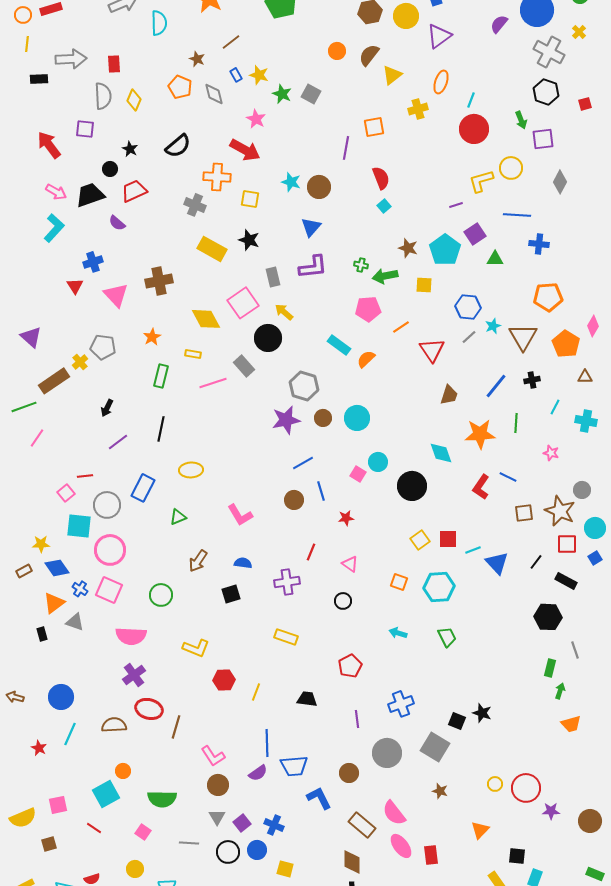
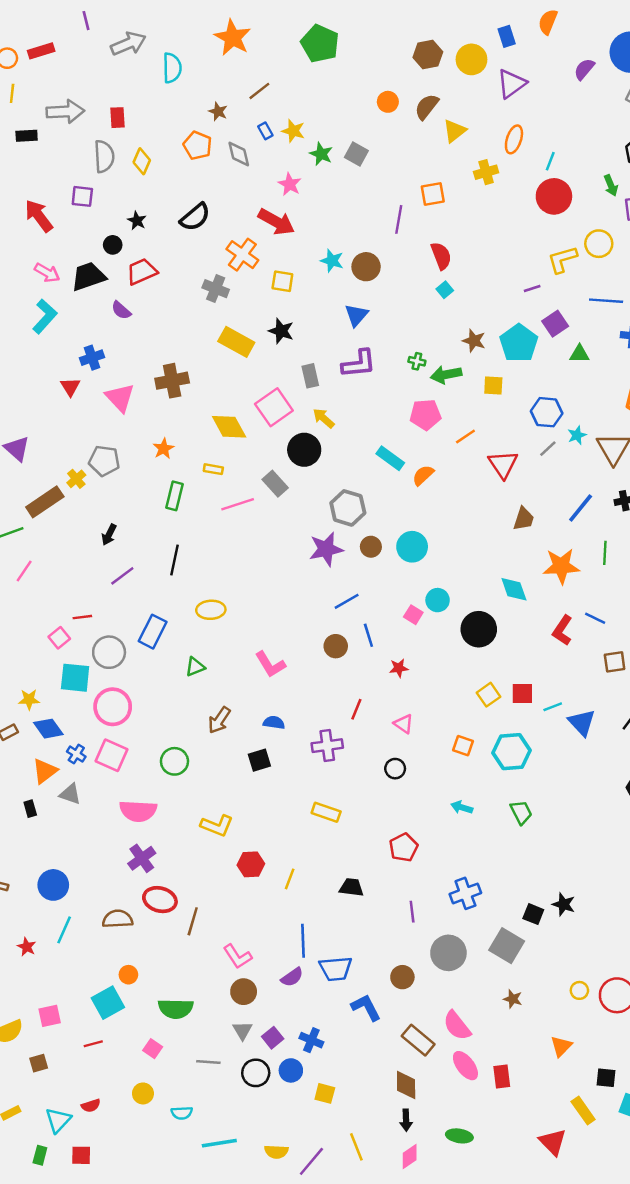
orange cross: (217, 177) -> (242, 255), turned 32
red line: (94, 828) -> (93, 1044), turned -49

